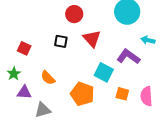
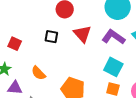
purple L-shape: (128, 57) -> (113, 37), moved
cyan square: (104, 72) -> (113, 67), moved

